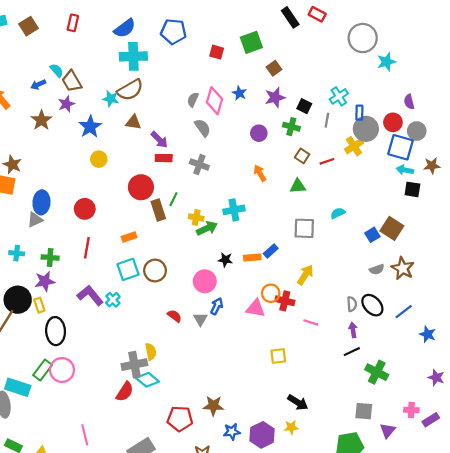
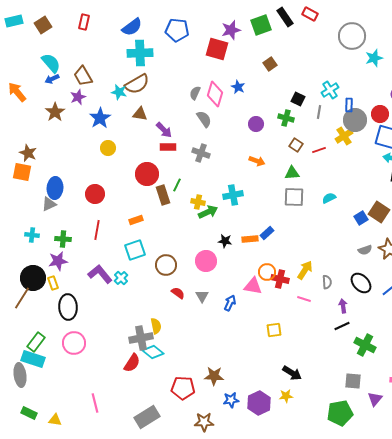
green square: (251, 42) -> (261, 25), moved
red square: (217, 52) -> (217, 49), size x1.6
cyan semicircle: (57, 70) -> (51, 63), moved, size x1.5
purple star: (275, 97) -> (231, 30), moved
orange arrow: (260, 173) -> (257, 161), turned 140
gray square: (304, 228) -> (294, 197), moved
brown circle: (155, 271) -> (166, 265), moved
yellow arrow: (305, 275) -> (305, 270), moved
gray semicircle: (352, 304) -> (327, 282), moved
blue arrow: (217, 306) -> (230, 303), moved
green rectangle: (43, 370) -> (36, 342), moved

